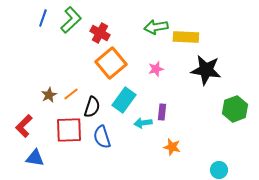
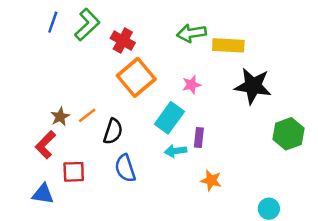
cyan rectangle: (124, 100) -> (169, 118), moved
red L-shape: (24, 126) -> (45, 145), moved
red square: (69, 130) -> (74, 172), moved, size x0.7

